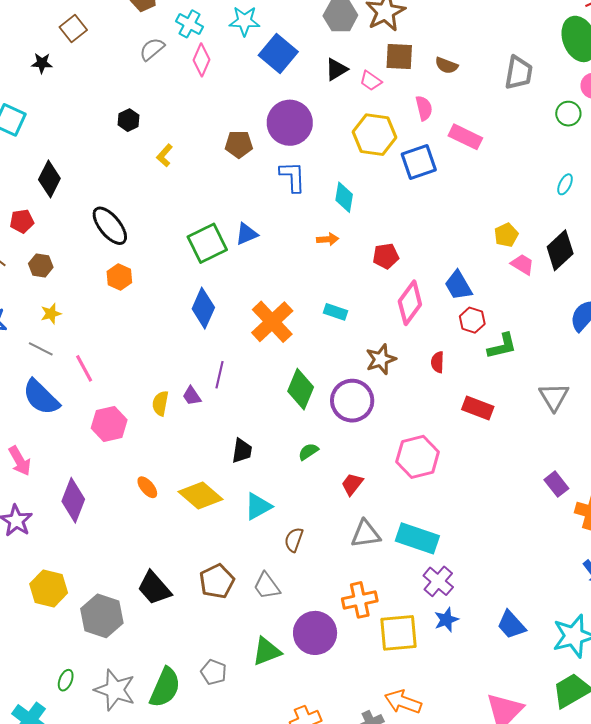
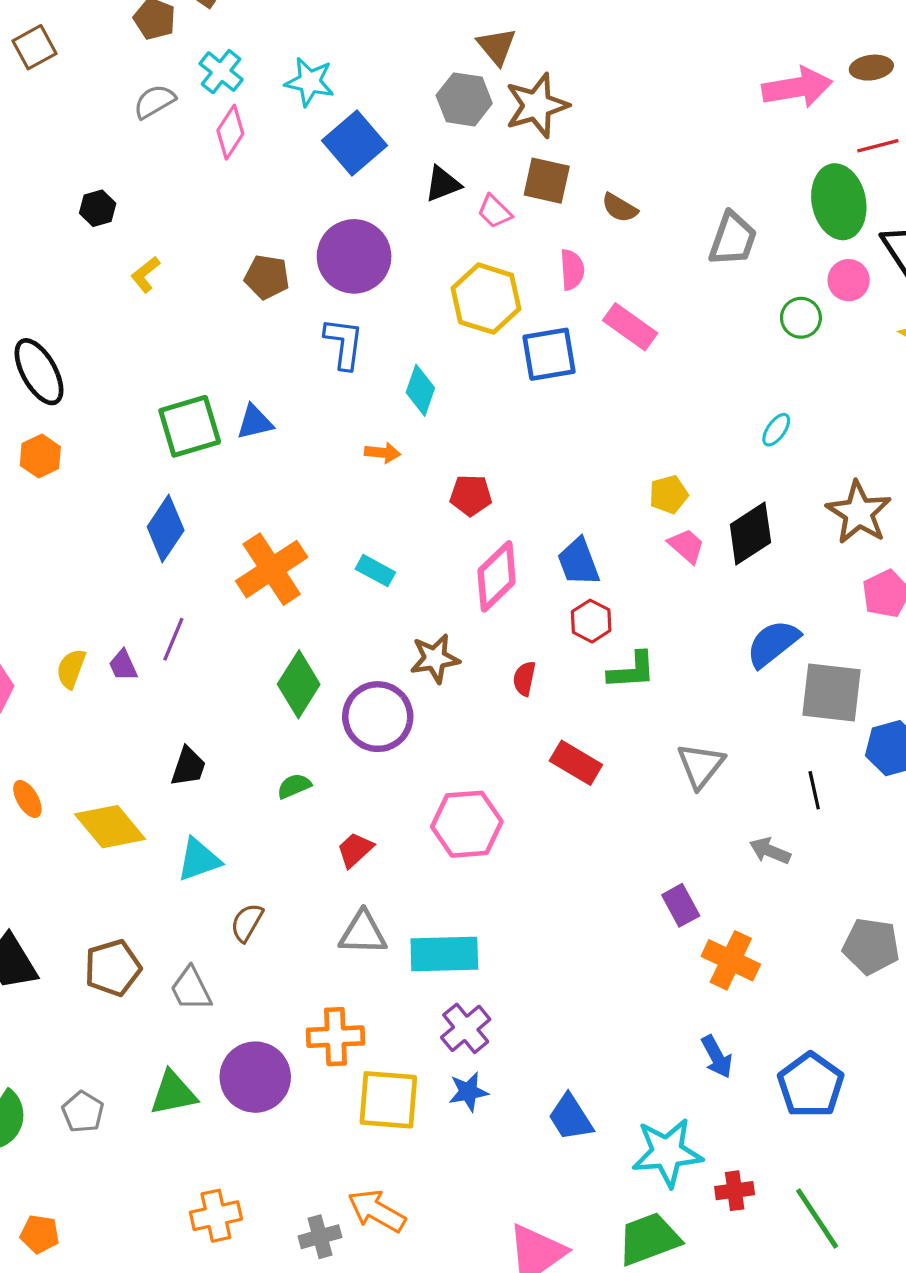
cyan rectangle: (417, 538) -> (444, 954), turned -30

